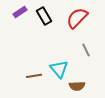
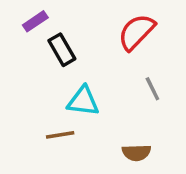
black rectangle: (44, 16) -> (62, 50), moved
cyan triangle: (59, 69) -> (83, 101), moved, turned -42

